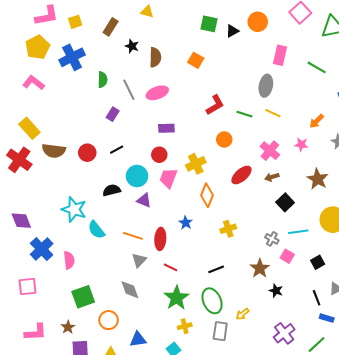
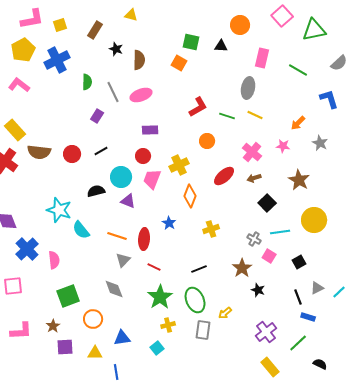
green square: (209, 24) -> (191, 42), moved
black triangle: (232, 31) -> (221, 46), moved, turned 32

